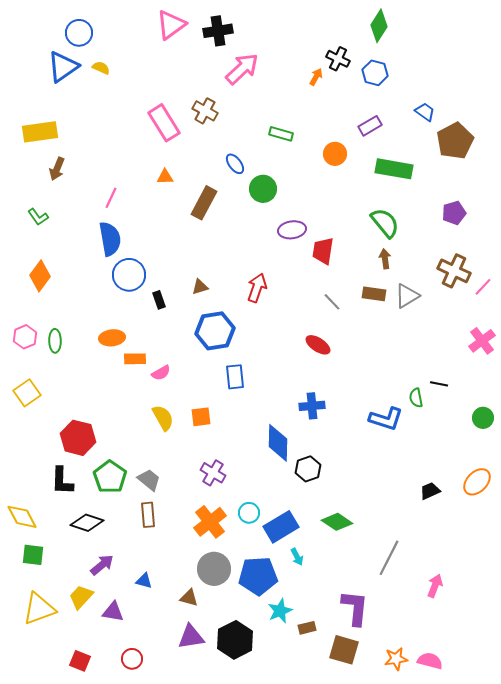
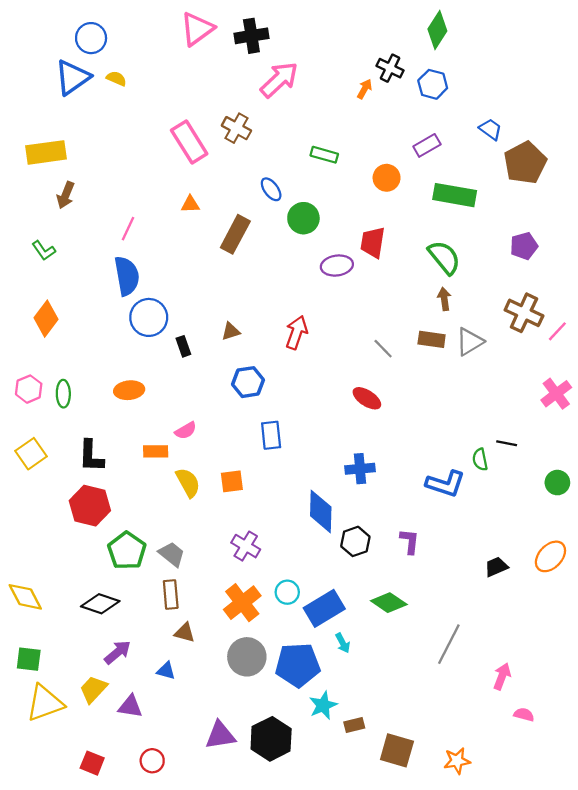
red trapezoid: (323, 251) -> (373, 242), moved
blue hexagon: (215, 331) -> (248, 382), size x0.7
orange rectangle: (135, 359) -> (156, 451), moved
black L-shape: (62, 481) -> (91, 456), moved
green square: (33, 555) -> (29, 659), moved
brown triangle: (189, 598) -> (185, 633), moved
purple L-shape: (355, 608) -> (410, 541), moved, size x0.6
pink semicircle: (430, 661) -> (524, 715), moved, size x0.7

